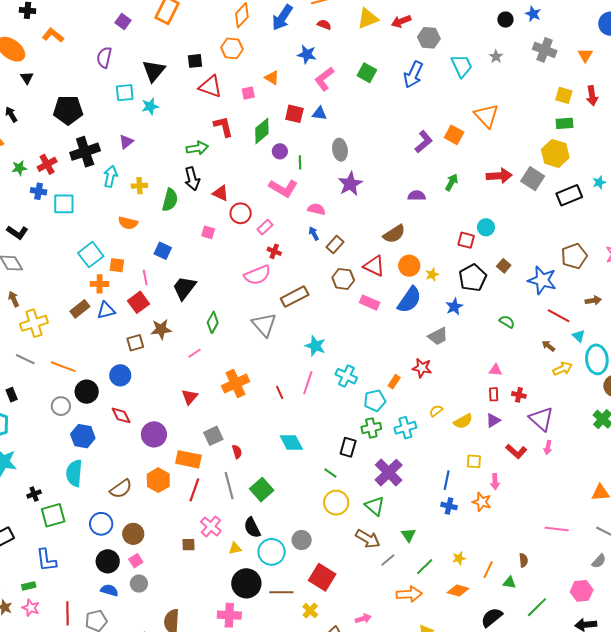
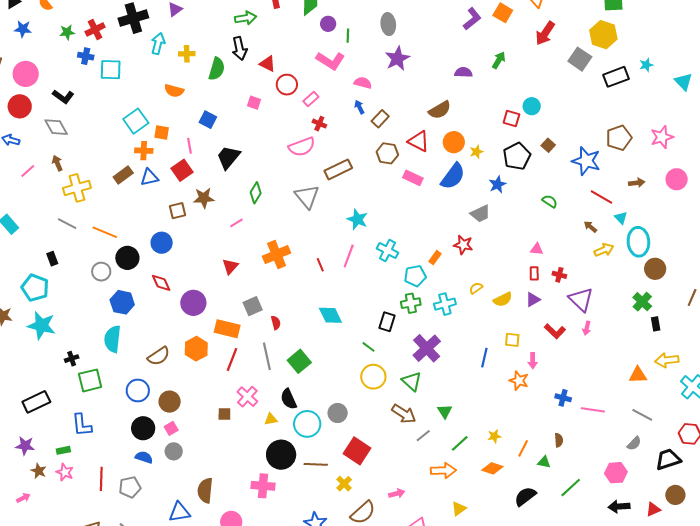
red arrow: (499, 176) -> (545, 33), moved, turned 125
blue cross: (449, 506) -> (563, 398), moved

